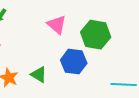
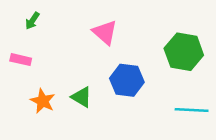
green hexagon: (96, 35) -> (184, 52), moved

